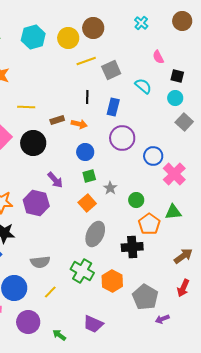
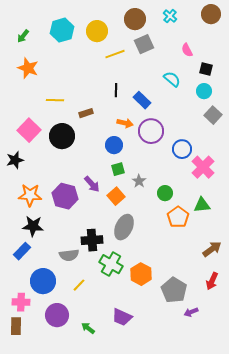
brown circle: (93, 28) -> (135, 19), moved
gray square: (111, 70) -> (144, 44), moved
blue rectangle: (113, 107) -> (142, 100), turned -60
orange arrow: (79, 124) -> (125, 123), moved
purple arrow: (55, 180) -> (92, 184), moved
black cross: (132, 247) -> (92, 240), moved

